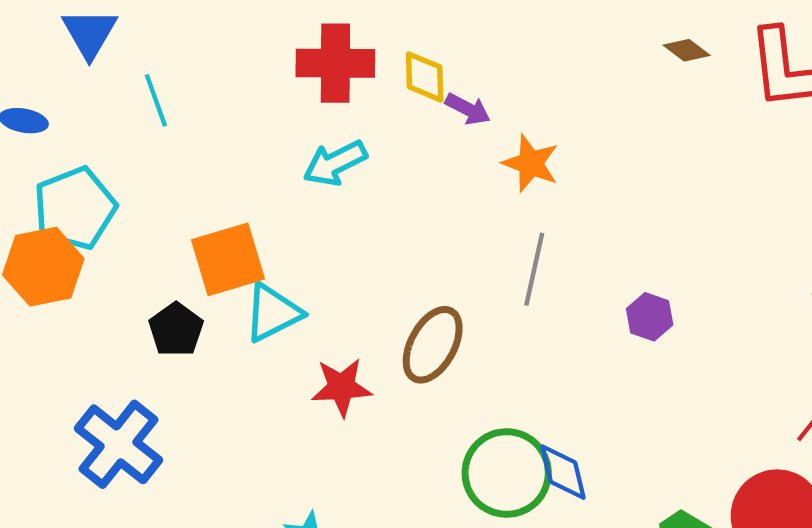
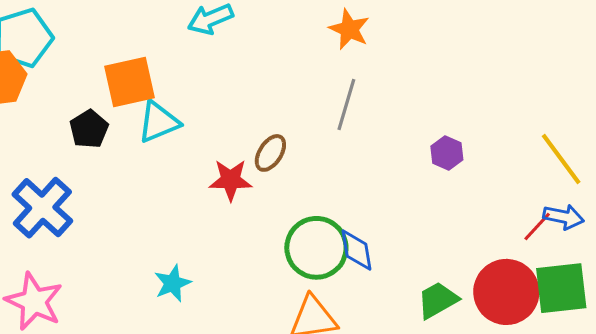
purple hexagon: (650, 317) -> (447, 153), moved
brown ellipse: (433, 345) -> (270, 153), size x0.7
red star: (341, 387) -> (231, 180), moved

